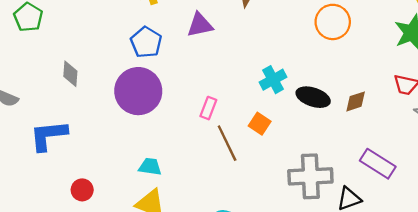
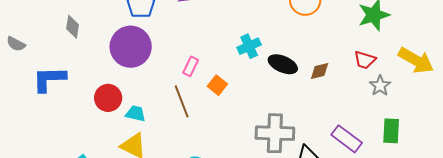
orange square: (260, 124) -> (217, 85), moved
brown line: (227, 143) -> (182, 101), moved
purple rectangle: (378, 164) -> (347, 139), moved
red circle: (82, 190) -> (108, 98), moved, size x1.4

